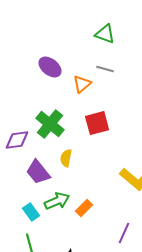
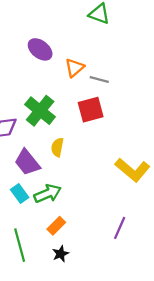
gray line: (105, 69) -> (99, 80), moved
orange rectangle: (84, 208) -> (56, 226), moved
cyan rectangle: (31, 212) -> (20, 194), moved

